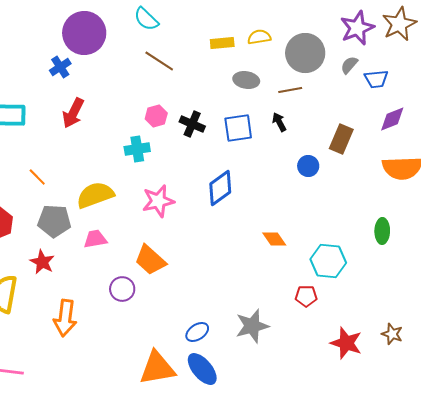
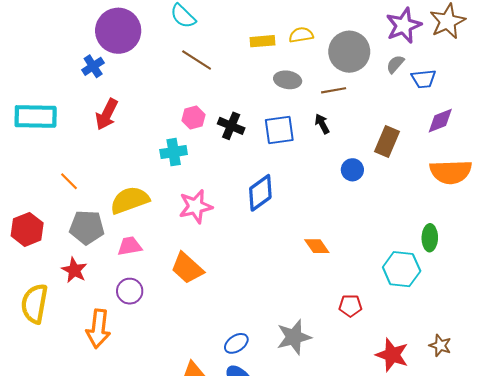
cyan hexagon: (328, 261) -> (402, 269), moved
purple circle: (122, 289) -> (130, 291), moved

